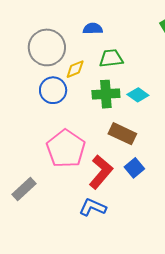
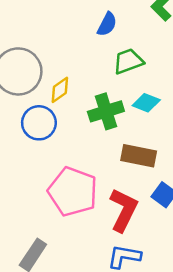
blue semicircle: (93, 29) -> (107, 24), moved, turned 132
green trapezoid: (111, 58) -> (128, 61), moved

